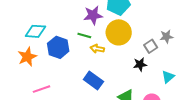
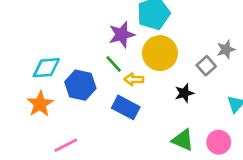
green line: (84, 36) -> (114, 64), turned 40
black star: (140, 64) -> (184, 93), moved
blue rectangle: (93, 80) -> (126, 107), moved

